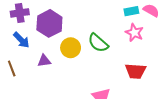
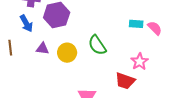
pink star: (134, 33) -> (140, 61), moved
yellow circle: (71, 48) -> (67, 53), moved

